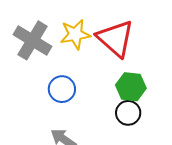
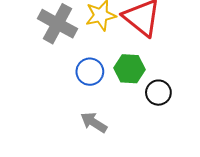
green hexagon: (131, 87) -> (129, 69), moved

